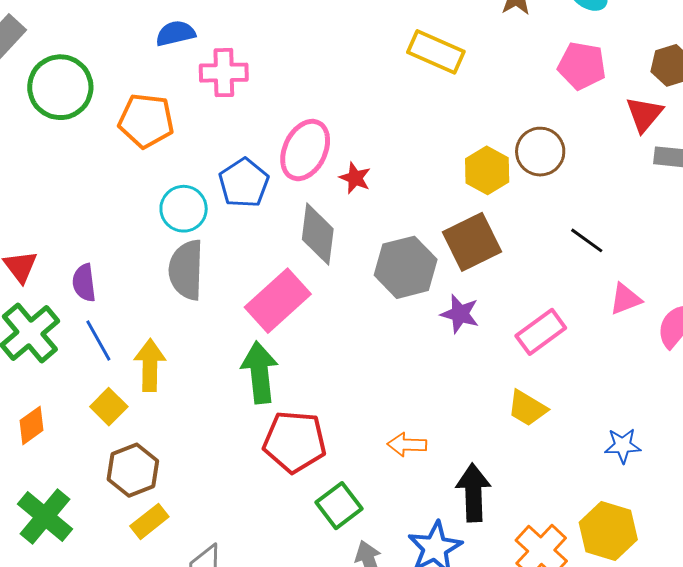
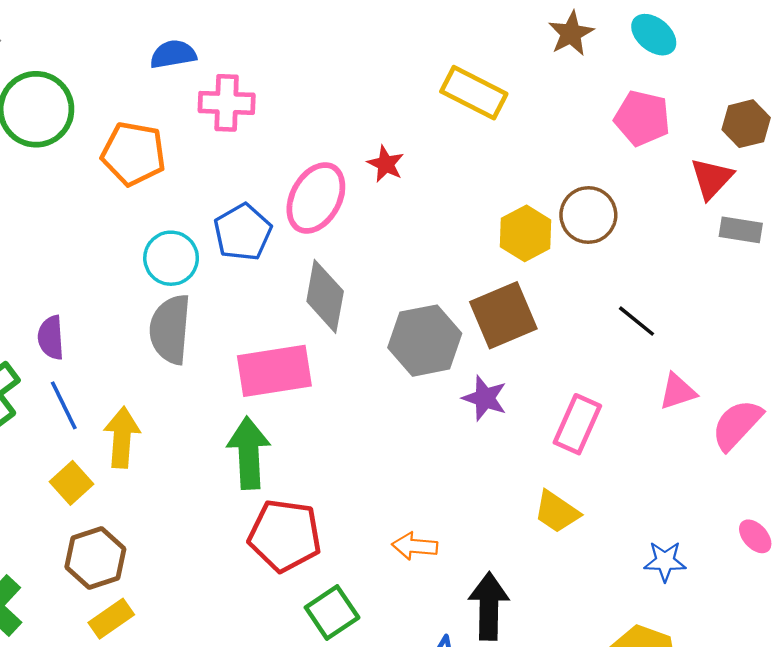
red star: (355, 178) -> (386, 164), moved
pink rectangle: (278, 301) -> (274, 371), turned 30
pink rectangle: (541, 332) -> (577, 424), turned -33

